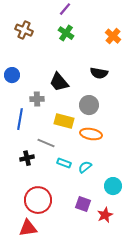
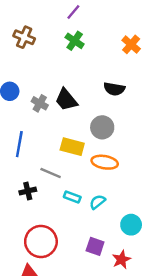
gray cross: (37, 99) -> (40, 103), moved, turned 32

